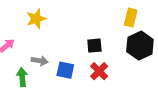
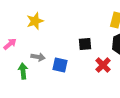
red cross: (99, 71) -> (103, 65), moved

